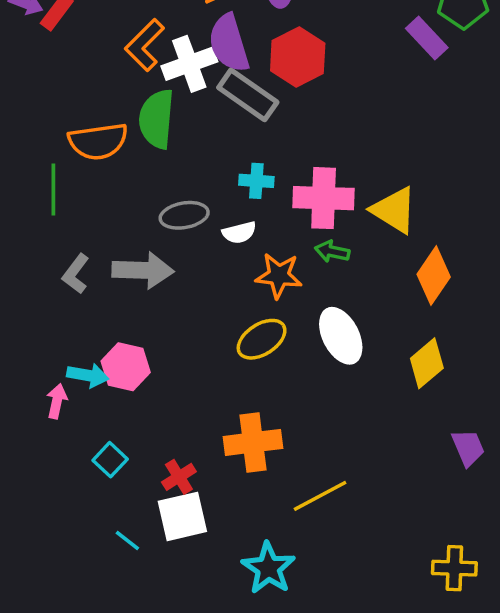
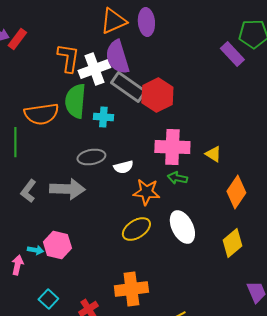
orange L-shape: (145, 45) -> (68, 58), turned 144
red hexagon: (298, 57) -> (157, 95), moved
cyan cross: (256, 181) -> (103, 117), moved
yellow triangle: (394, 210) -> (213, 154), size x0.6
cyan arrow: (88, 375) -> (35, 250), size x0.7

